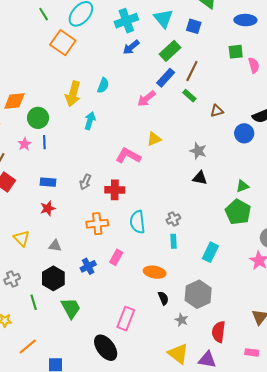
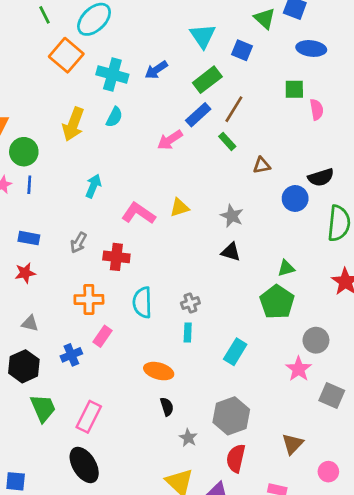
cyan cross: (126, 21) -> (112, 75), moved, turned 30
cyan arrow: (90, 121) -> (93, 186), moved
yellow triangle: (154, 139) -> (180, 208), moved
pink rectangle: (116, 257) -> (103, 336), moved
gray hexagon: (198, 294) -> (231, 416), moved
pink rectangle: (126, 319) -> (89, 417), moved

